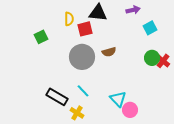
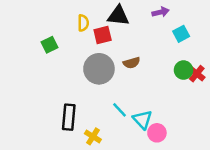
cyan line: (83, 91) -> (119, 110), moved
black rectangle: (57, 97) -> (69, 117), turned 65

